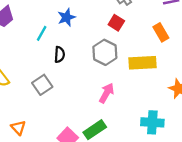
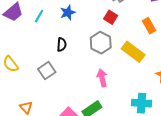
cyan line: (42, 33) -> (39, 16), moved
yellow rectangle: (142, 63) -> (133, 52), turned 40
pink arrow: (107, 93) -> (102, 78), turned -42

